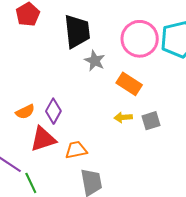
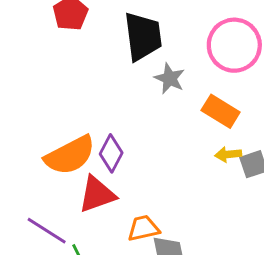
orange semicircle: (25, 112) -> (70, 155), size x1.8
yellow arrow: (123, 117) -> (228, 154), moved
orange trapezoid: (76, 150) -> (143, 228), moved

